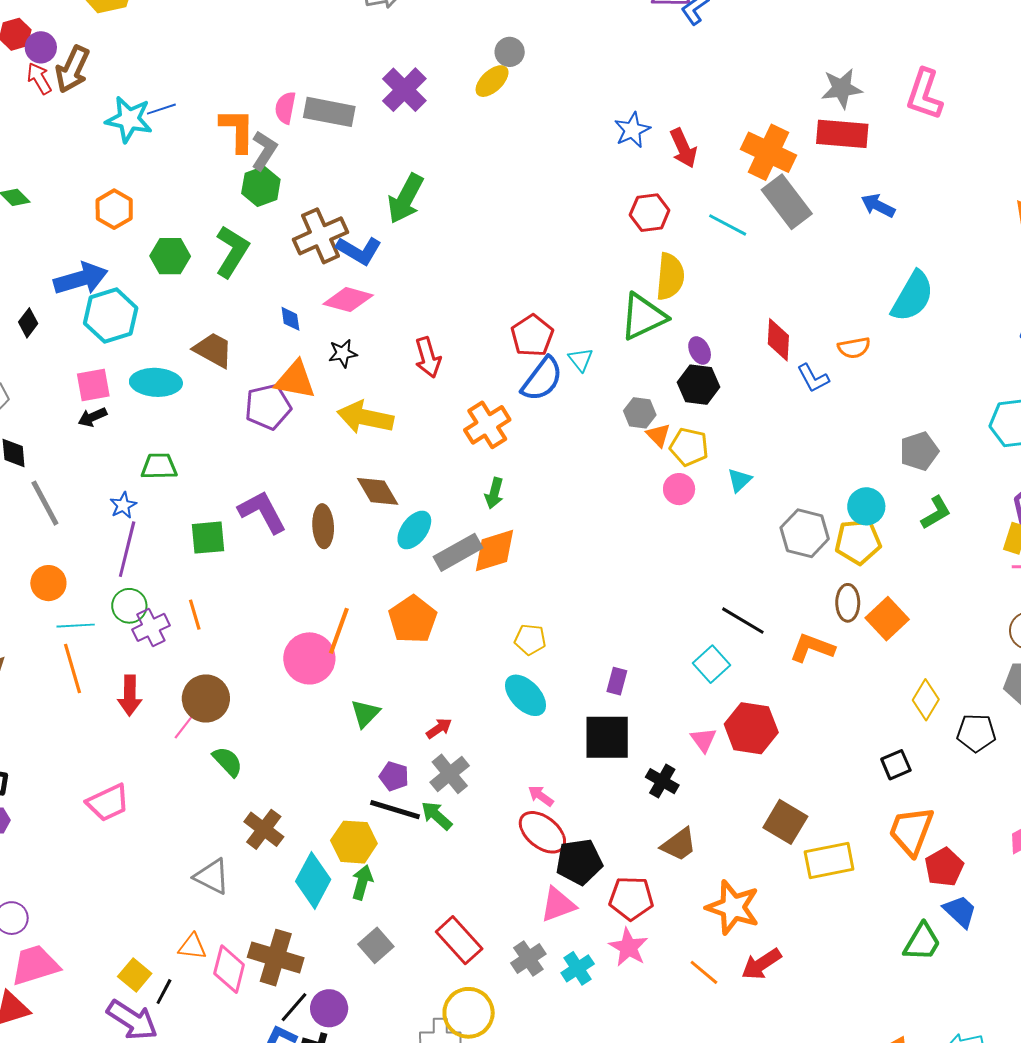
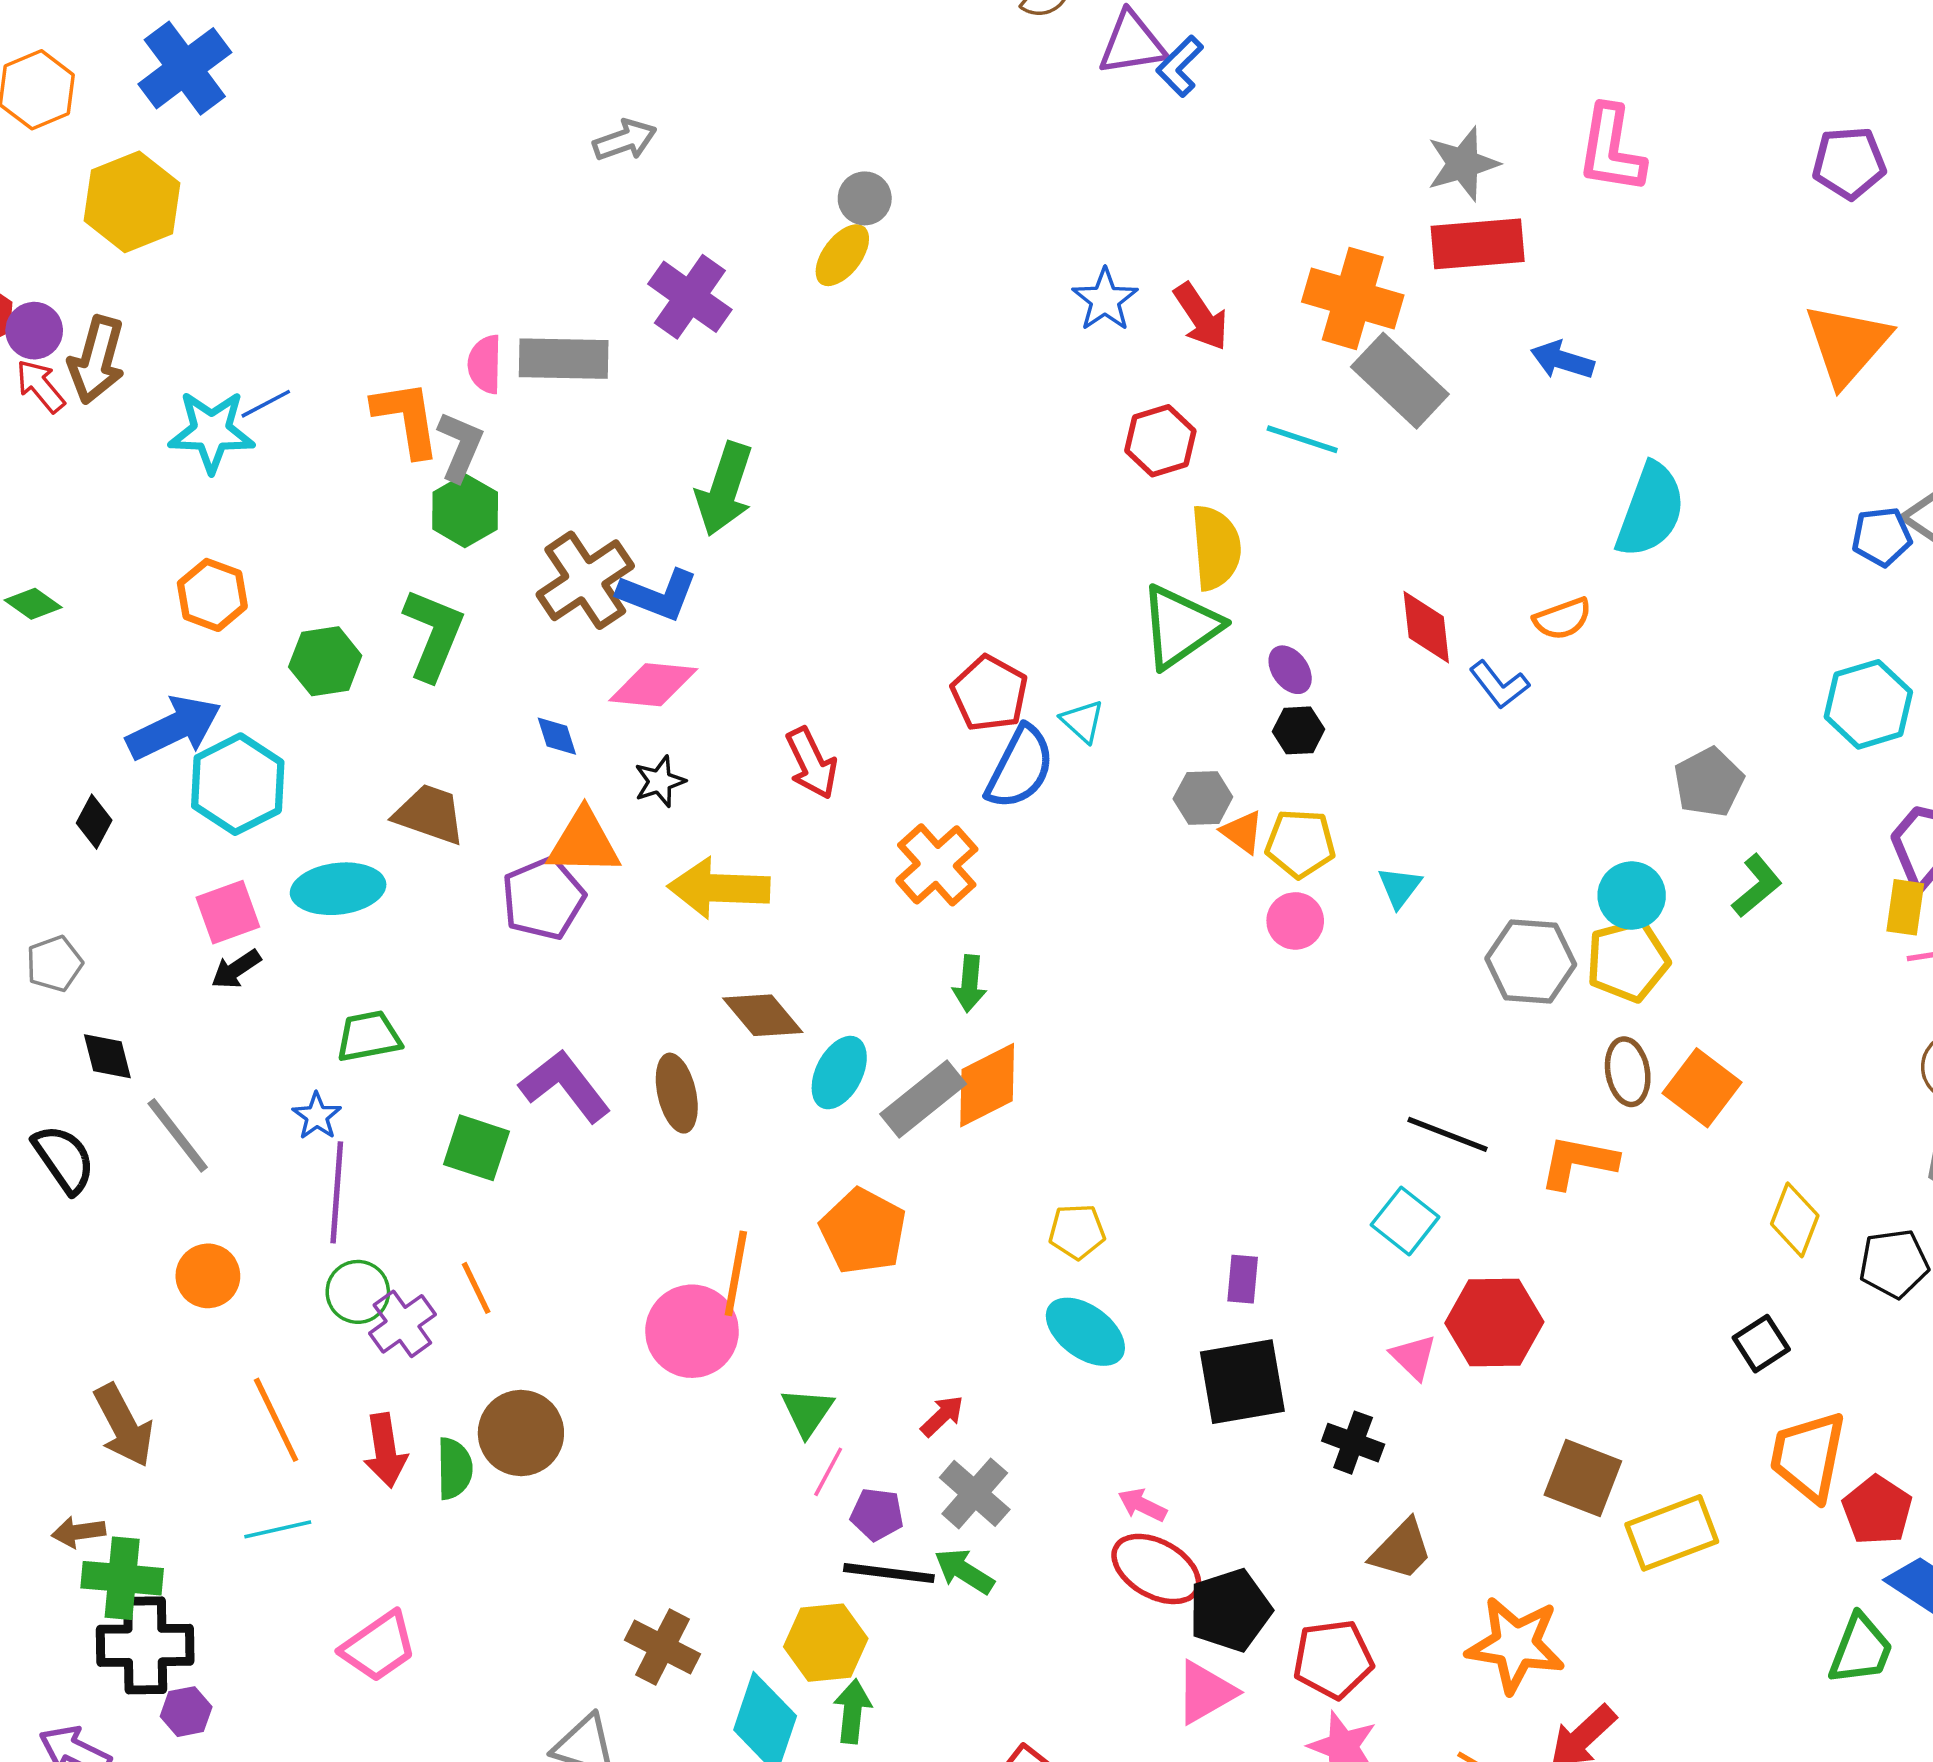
black hexagon: (699, 385) -> (1298, 730), size x0.7
green square: (208, 538) -> (476, 1148), turned 33
cyan line: (76, 626) -> (278, 1529), moved
pink line: (184, 726) -> (828, 1472), moved
green semicircle: (228, 762) -> (454, 1469), moved, turned 52

